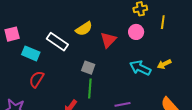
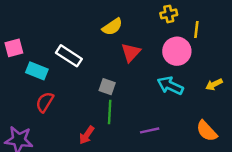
yellow semicircle: (84, 29) -> (112, 27), moved
pink circle: (136, 32) -> (177, 51), moved, size x1.5
yellow arrow: (164, 64) -> (214, 84), moved

